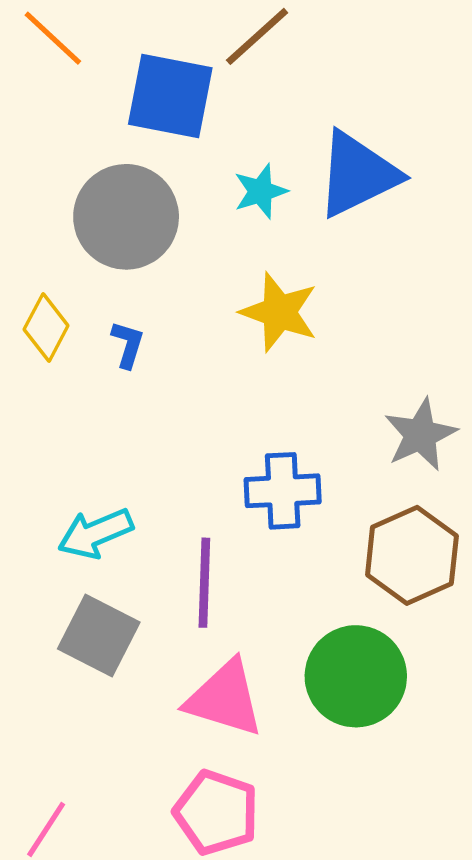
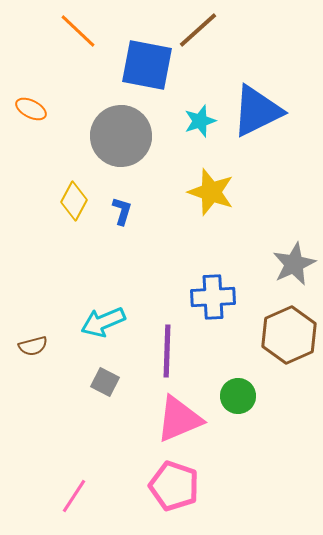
gray square: (99, 635) -> (105, 382), size x0.6
green circle: (356, 676) -> (238, 396), moved, size x0.6
pink triangle: (225, 698) -> (179, 419), turned -40

